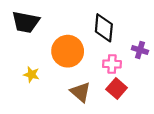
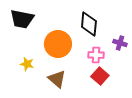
brown triangle: (80, 92) -> (57, 79), moved

